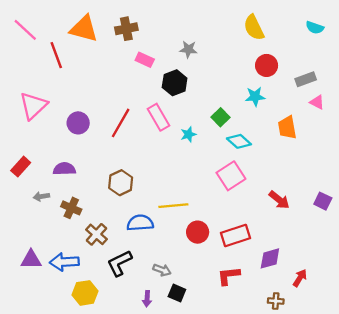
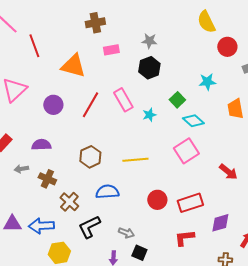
orange triangle: (84, 29) -> (73, 66), moved
pink rectangle: (145, 60) -> (111, 50), turned -35
red circle: (267, 65) -> (227, 47), moved
black hexagon: (175, 83) -> (149, 68), moved
yellow line: (173, 206) -> (135, 160), moved

